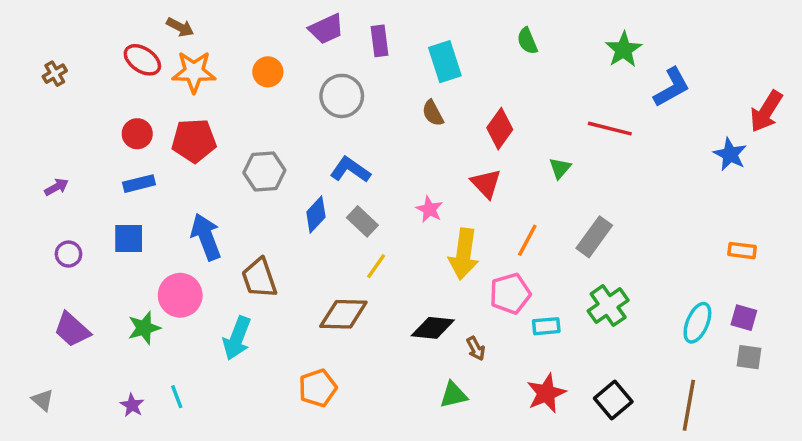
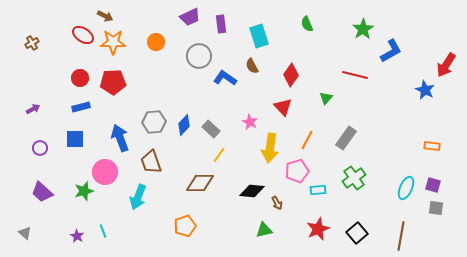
blue L-shape: (350, 170) -> (225, 78), moved
gray hexagon: (264, 172) -> (154, 122), moved

